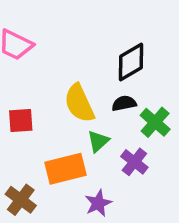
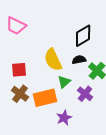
brown cross: (21, 200) -> (20, 94), moved

